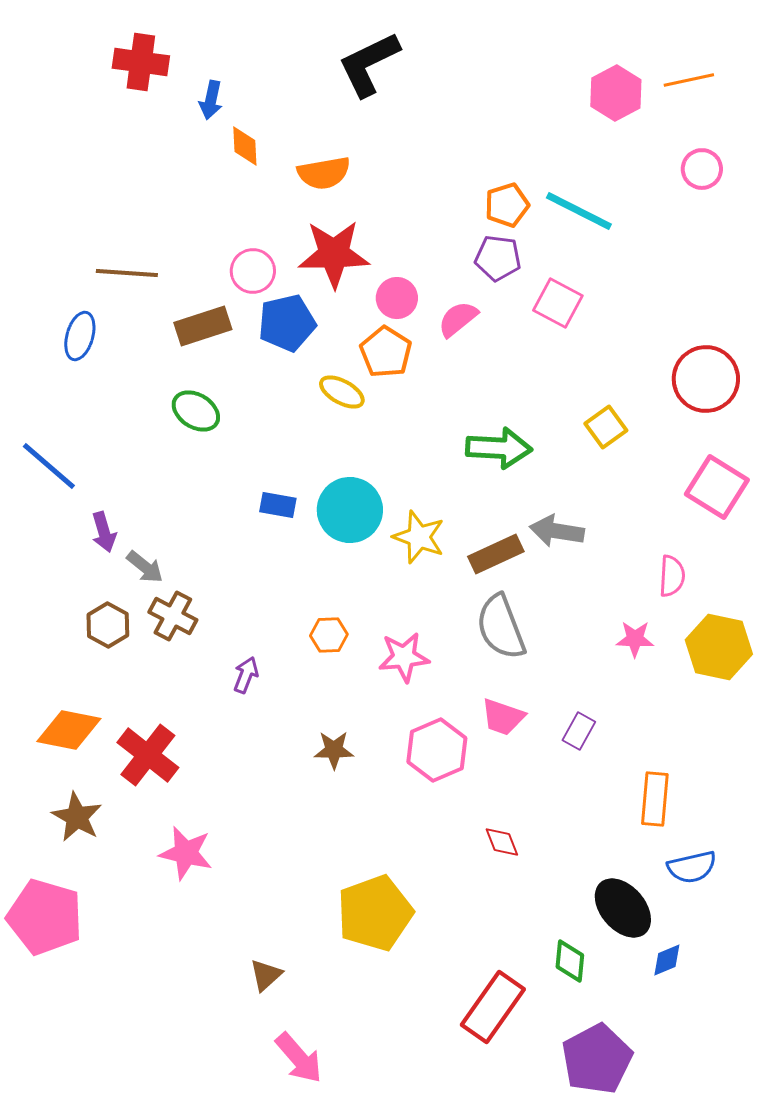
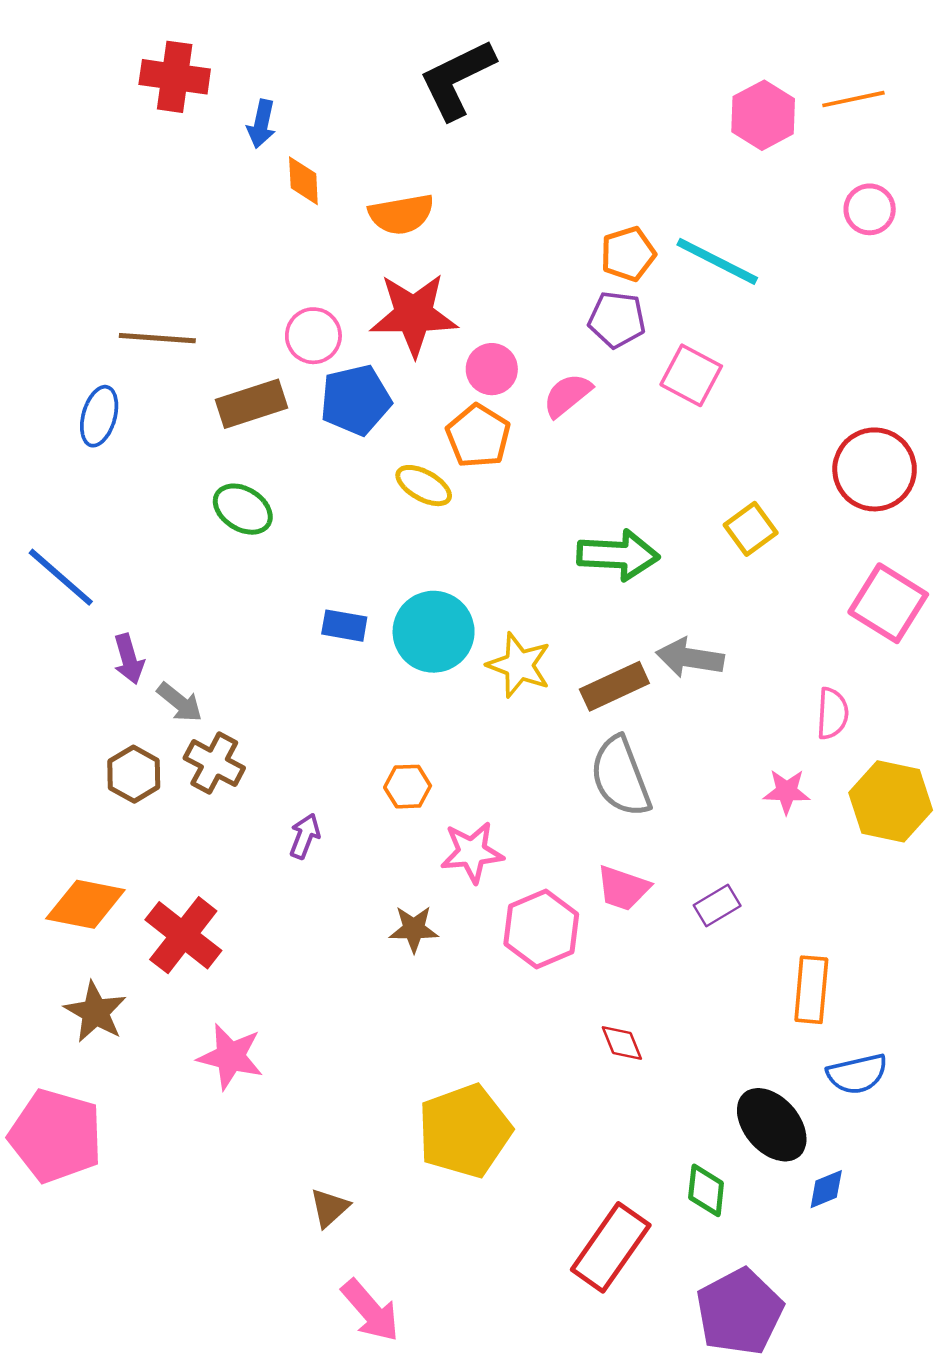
pink star: (404, 657) -> (472, 852), moved
purple rectangle: (579, 731) -> (717, 905), turned 30

